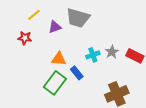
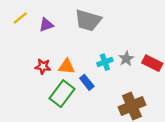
yellow line: (34, 15) -> (20, 18), moved
purple triangle: (55, 27) -> (46, 25), moved
red star: (25, 38) -> (43, 67), moved

